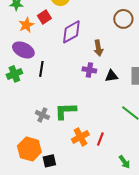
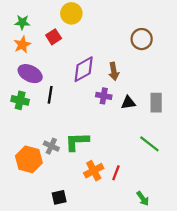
orange star: (26, 25) -> (22, 45), moved
purple diamond: (71, 32) -> (84, 69), moved
green cross: (14, 74) -> (20, 100), turned 35
orange hexagon: (29, 149) -> (29, 159), moved

